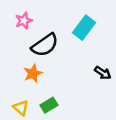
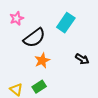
orange star: (33, 73) -> (42, 60), moved

